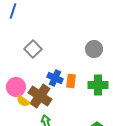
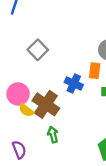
blue cross: (55, 78) -> (74, 83), moved
orange rectangle: (71, 81) -> (95, 71), moved

